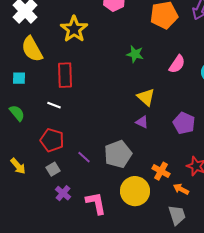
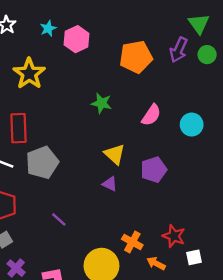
purple pentagon: (184, 123) -> (154, 170), moved, turned 30
gray pentagon: (118, 154) -> (42, 163), moved
purple line: (84, 157) -> (59, 219), moved

